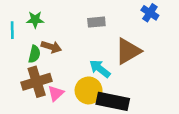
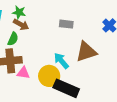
brown arrow: (51, 47) -> (21, 25), moved
pink triangle: (56, 93) -> (23, 73), turned 40

